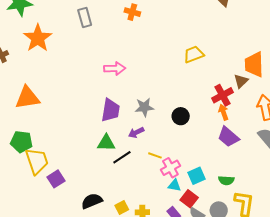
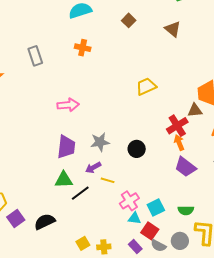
brown triangle: (241, 81) -> (195, 110), turned 42
yellow line: (155, 155) -> (108, 180), moved
black semicircle: (92, 201) -> (45, 222), moved

